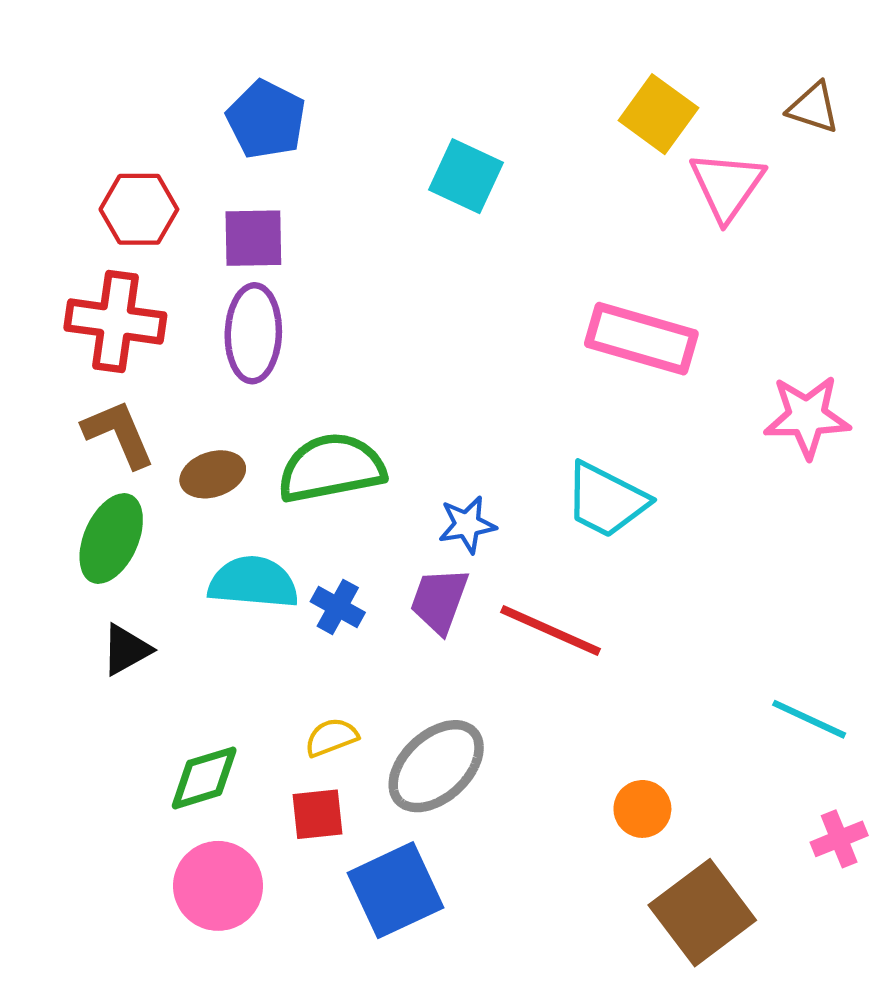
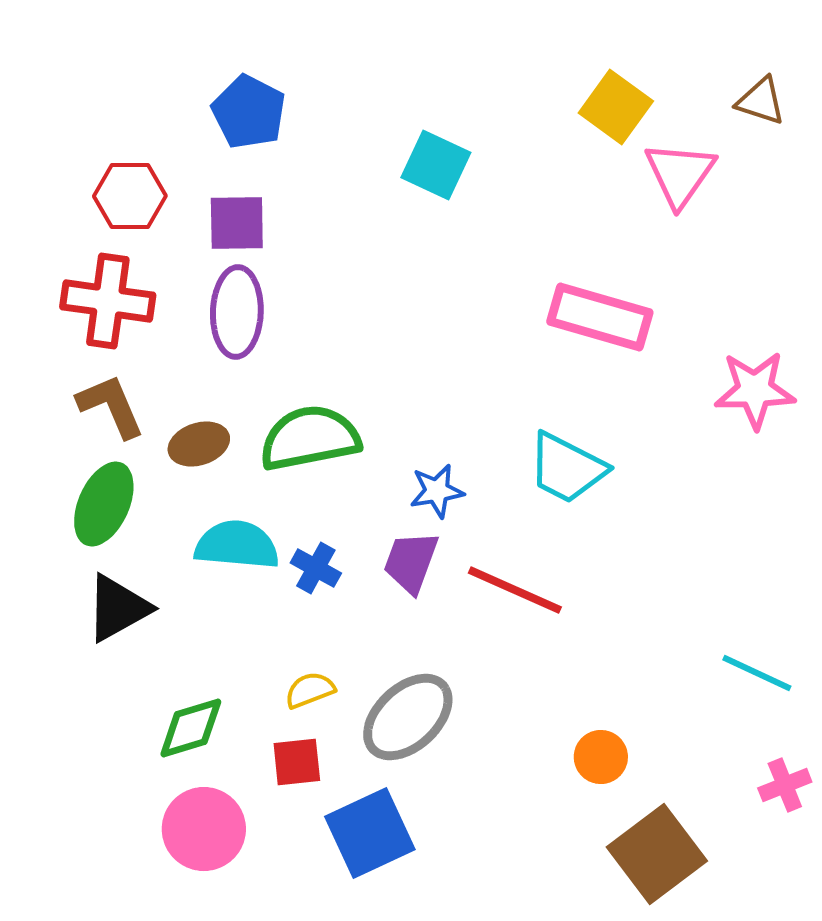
black triangle: (126, 650) -> (118, 608), size x1.4

